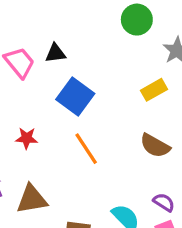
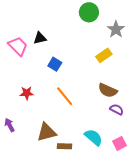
blue square: (75, 97) -> (55, 64), size x0.6
brown triangle: (32, 199) -> (47, 132), moved
purple semicircle: (164, 202) -> (117, 109), moved

